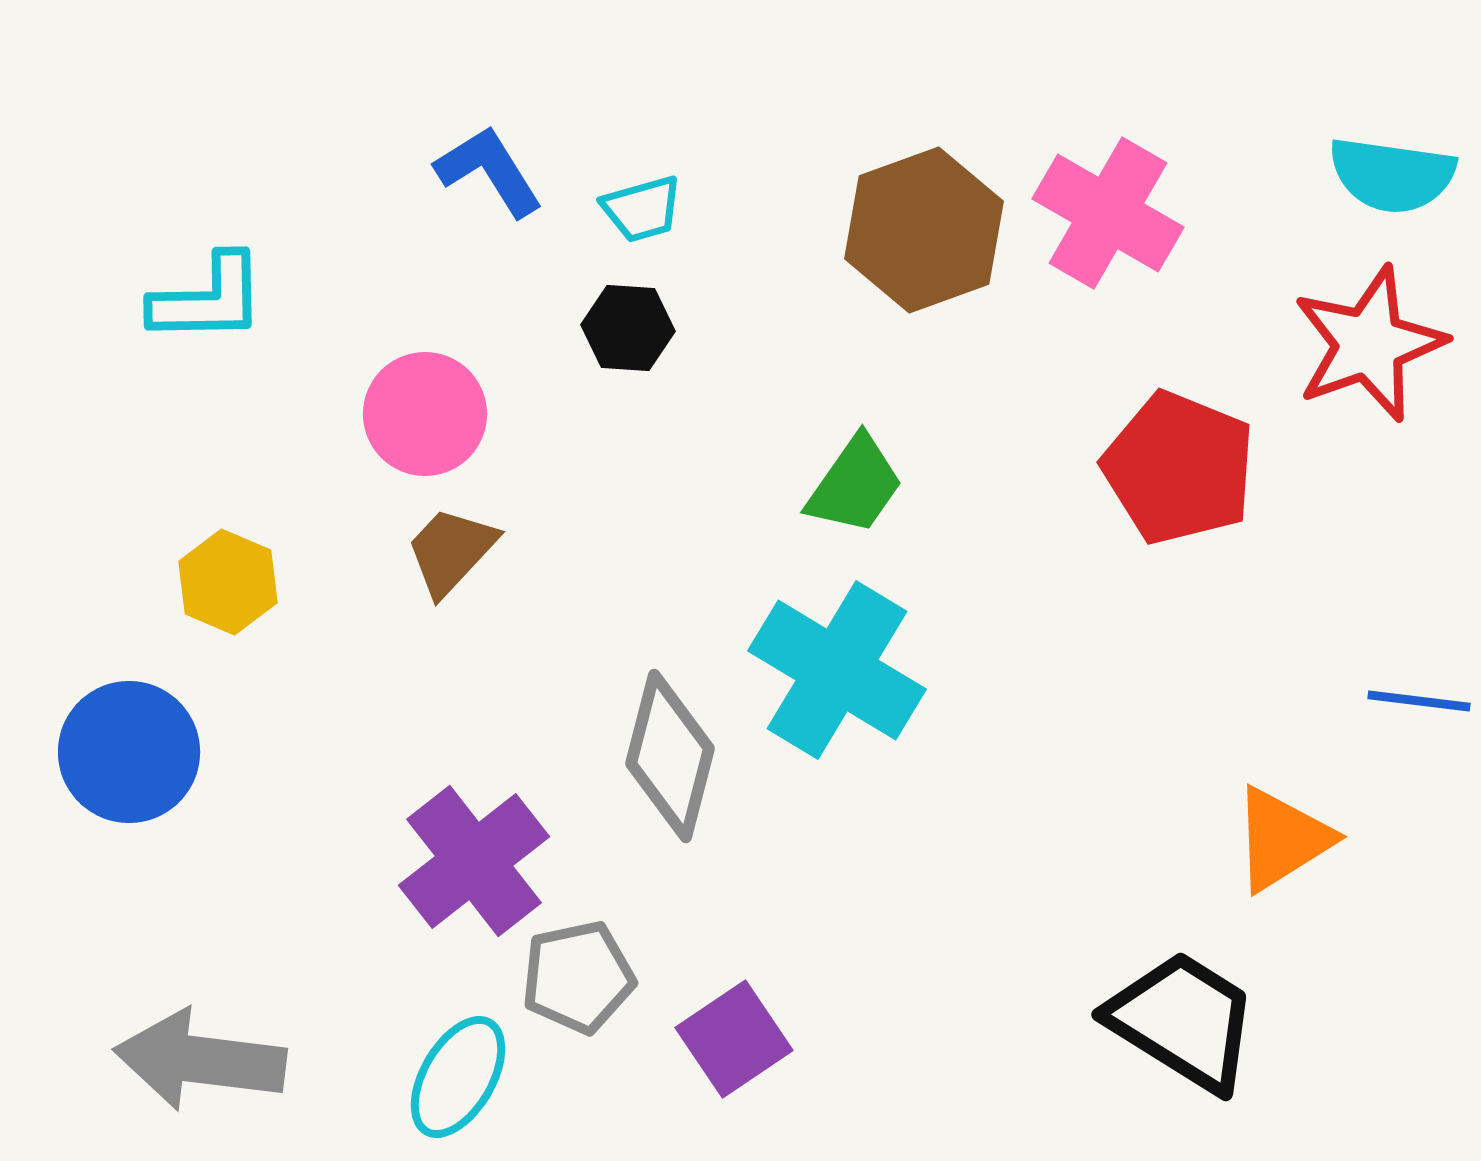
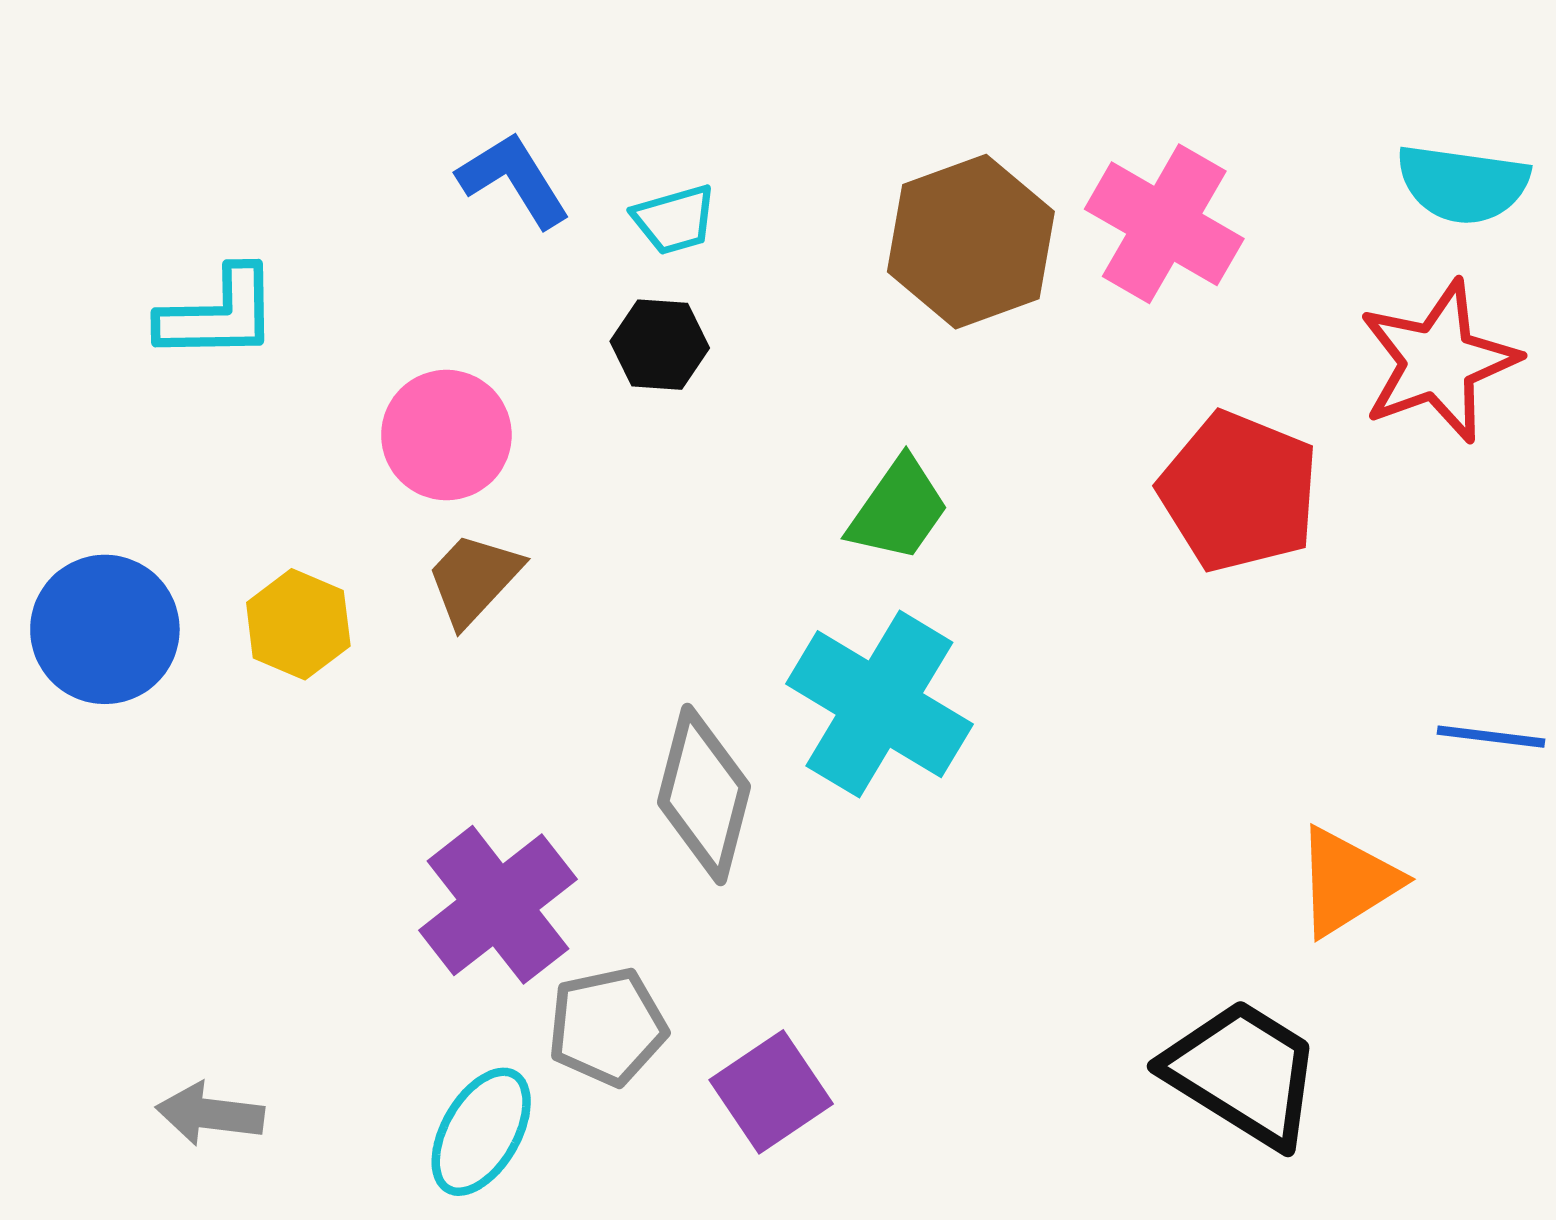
yellow hexagon: (228, 582) -> (298, 624), moved
blue circle: (129, 752) -> (105, 629), moved
gray arrow: (200, 1060) -> (210, 1114), size x0.6

